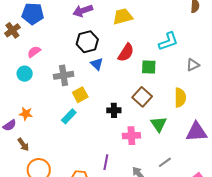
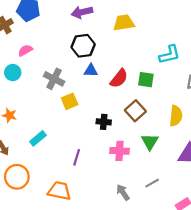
red semicircle: (126, 53) -> (119, 78), moved
blue triangle: (97, 64) -> (91, 71), turned -48
gray cross: (64, 75) -> (54, 79), turned 30
cyan rectangle: (69, 116) -> (38, 138), moved
purple line: (106, 162) -> (77, 157), moved

